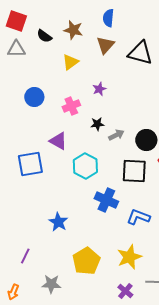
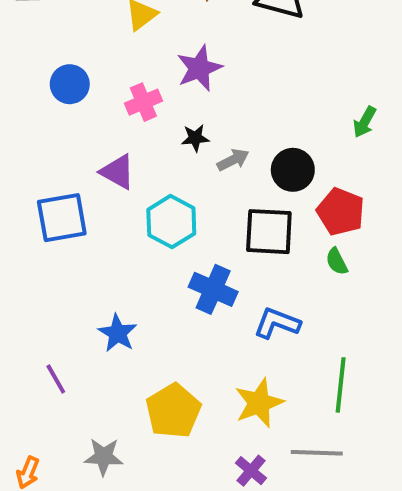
purple star: (99, 89) -> (199, 68), size x1.6
purple line: (25, 256) -> (56, 379), moved, turned -56

